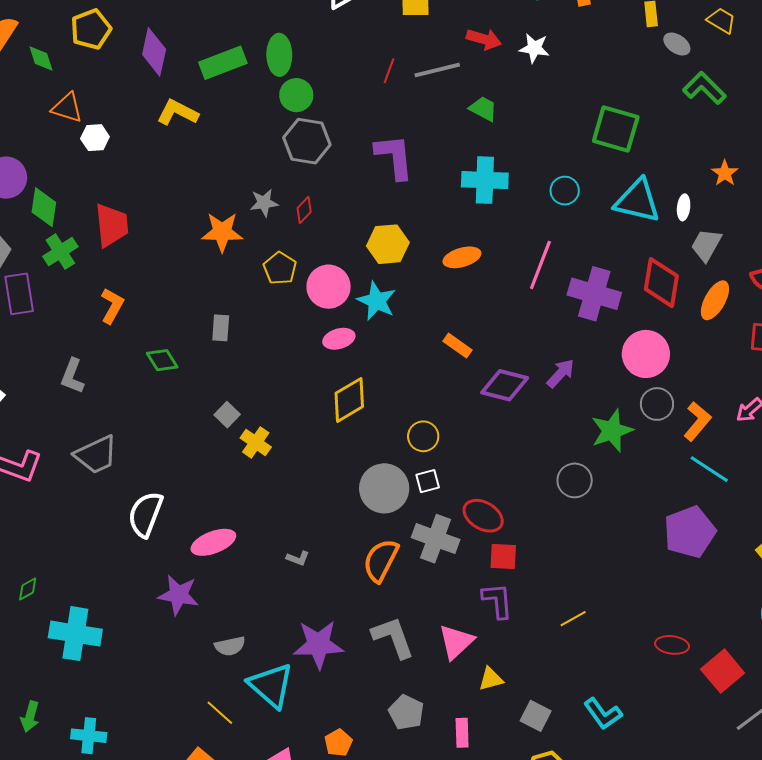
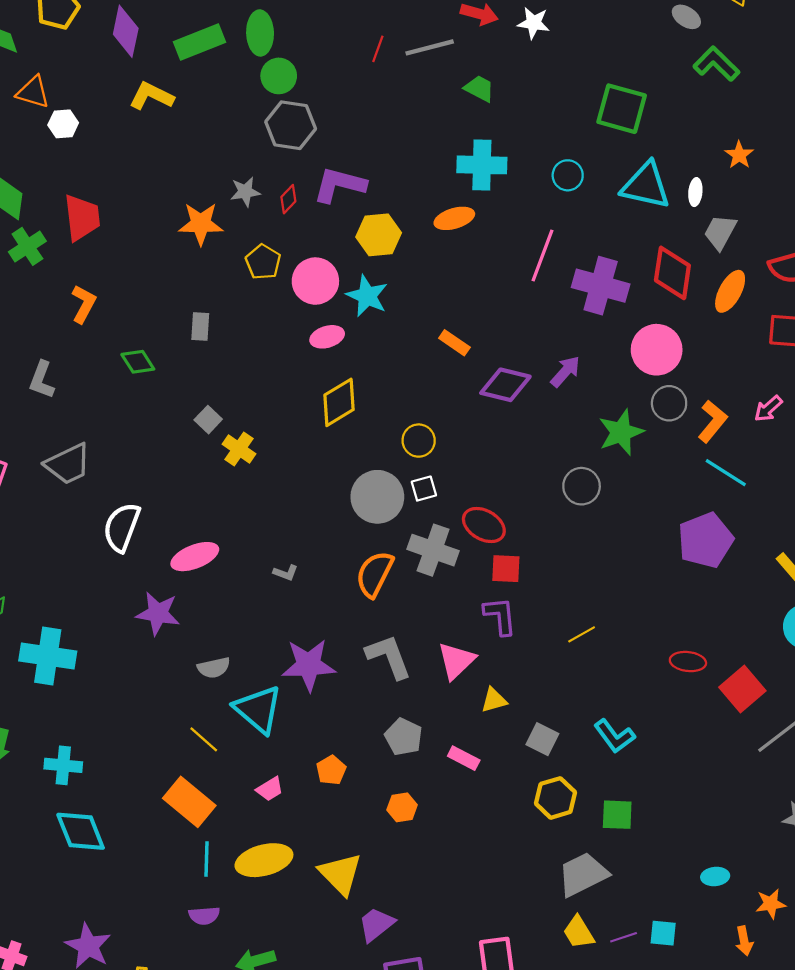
purple L-shape: (394, 157) -> (340, 185), moved, turned -69
orange ellipse: (462, 257) -> (454, 218), moved
pink rectangle: (462, 733) -> (464, 758), turned -60

